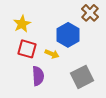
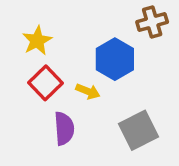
brown cross: (90, 13) -> (152, 22), turned 30
red square: (27, 49) -> (46, 83), turned 30

